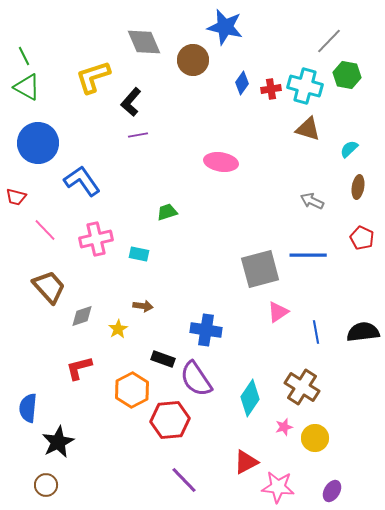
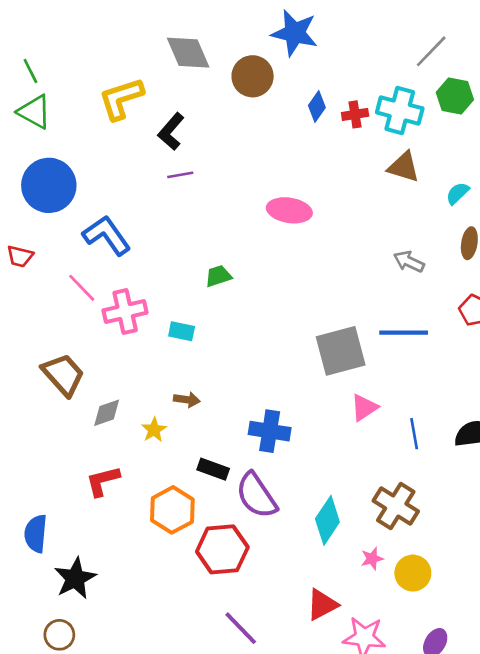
pink line: (45, 230) -> (82, 288), moved

